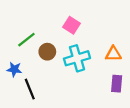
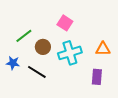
purple rectangle: (117, 84) -> (97, 77), moved
black line: (30, 89) -> (37, 72), moved, turned -36

